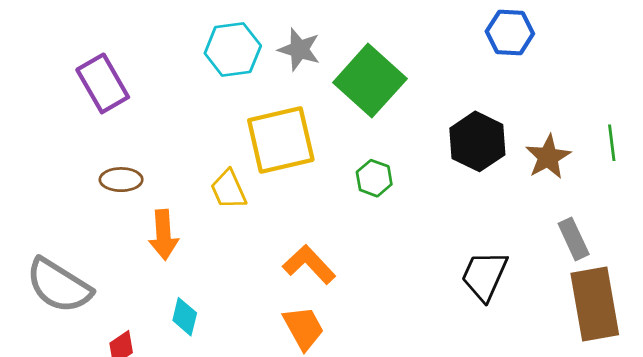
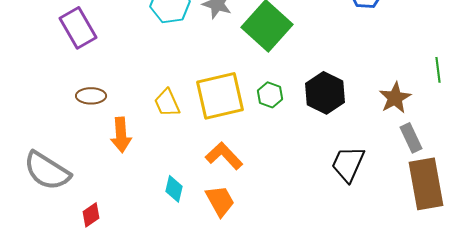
yellow square: (281, 140) -> (220, 96), moved
black hexagon: (477, 141) -> (325, 93), moved
brown star: (548, 157) -> (395, 98), moved
cyan diamond: (185, 317) -> (174, 189), moved

